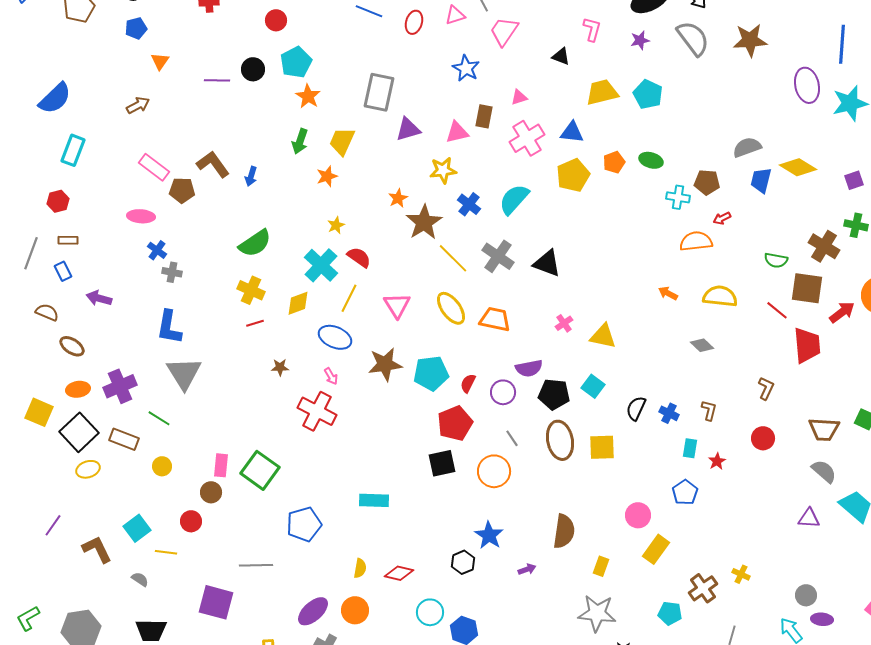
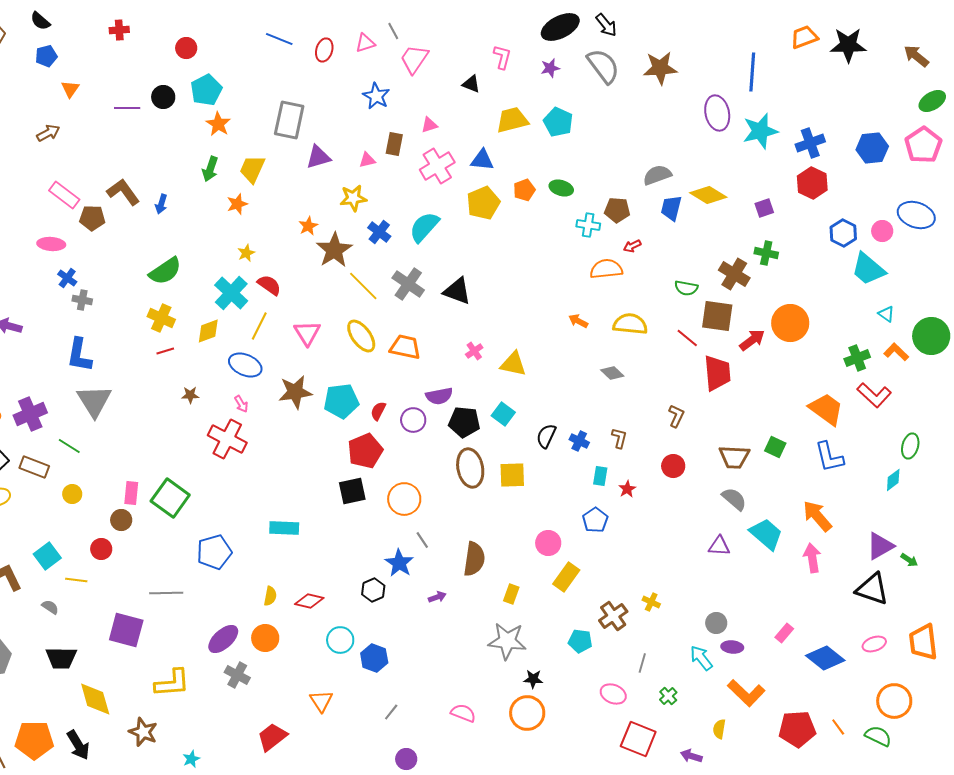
pink triangle: (457, 132) -> (367, 160), size x0.7
gray line: (512, 438) -> (422, 540), moved

